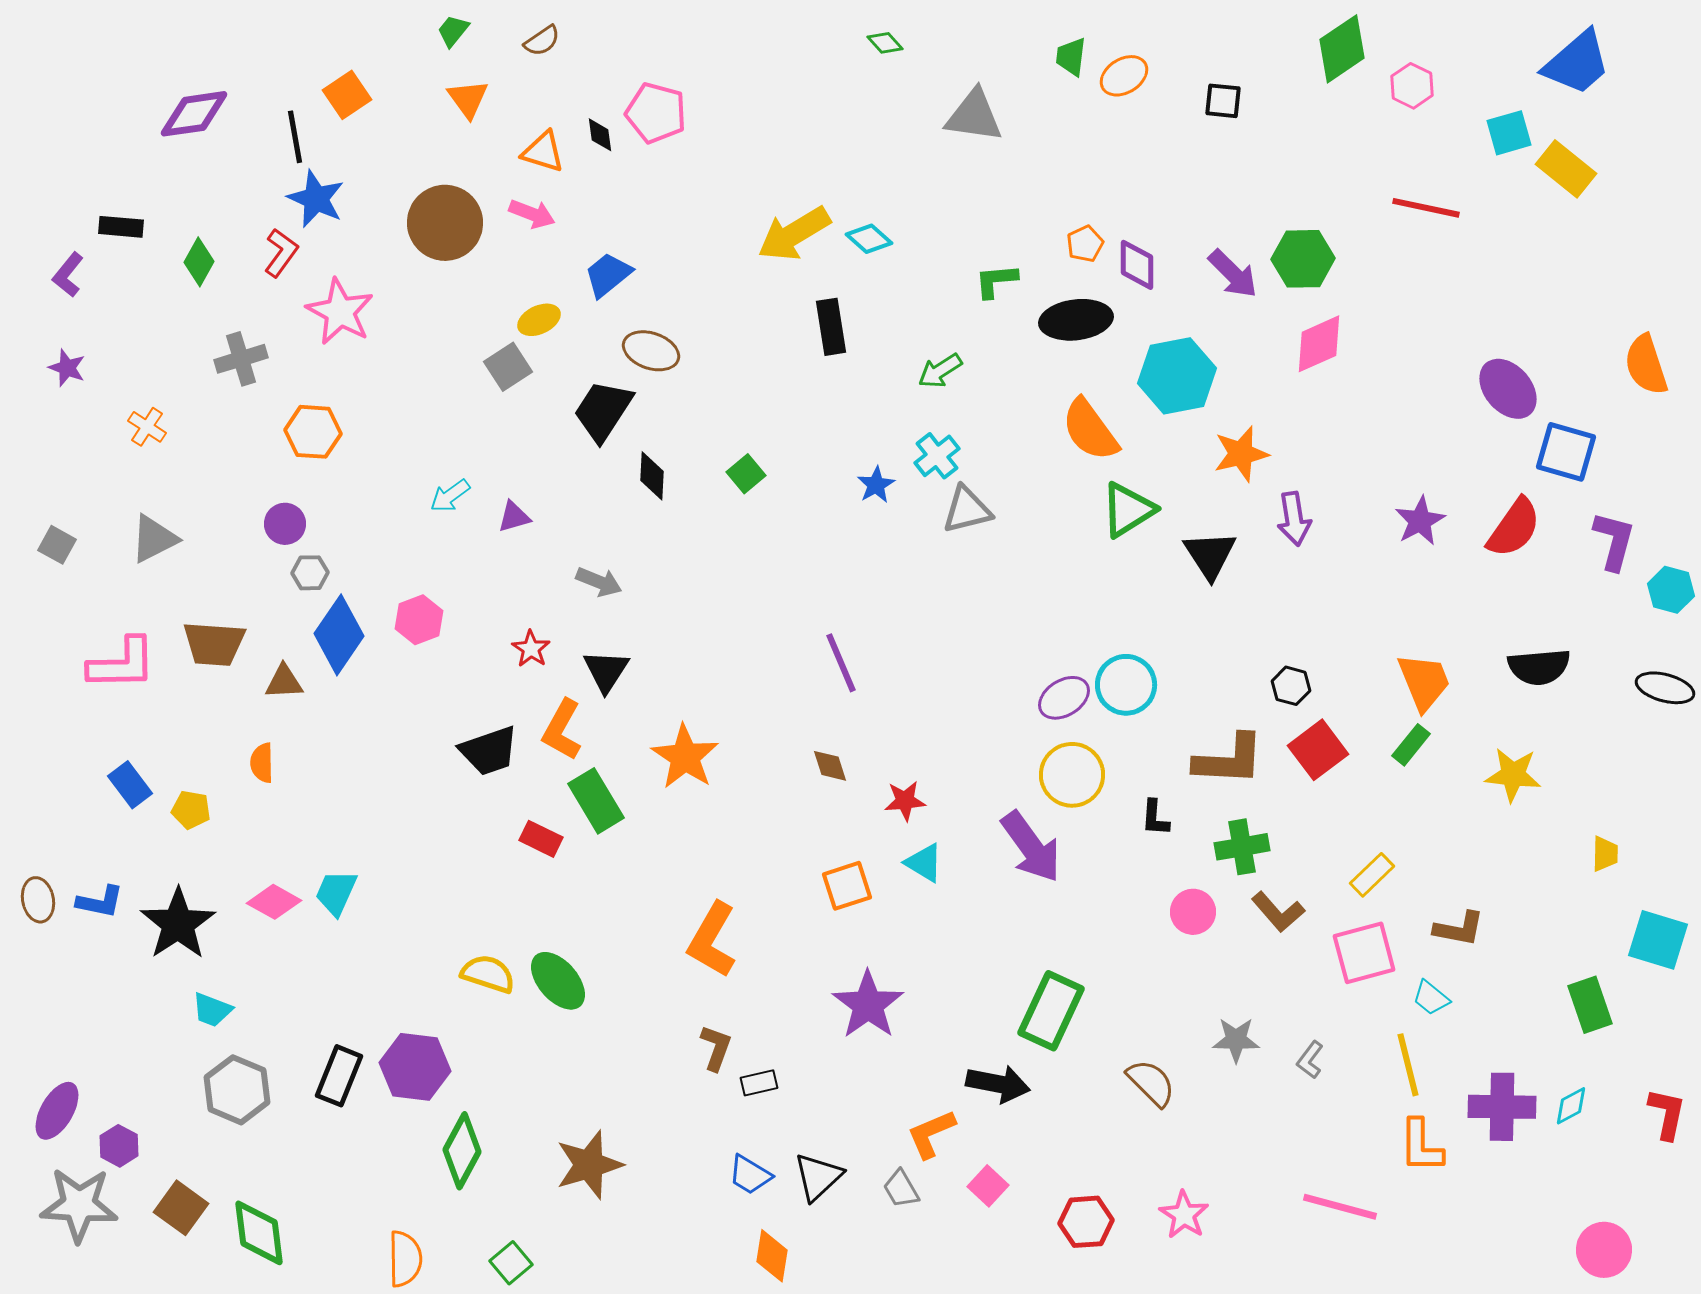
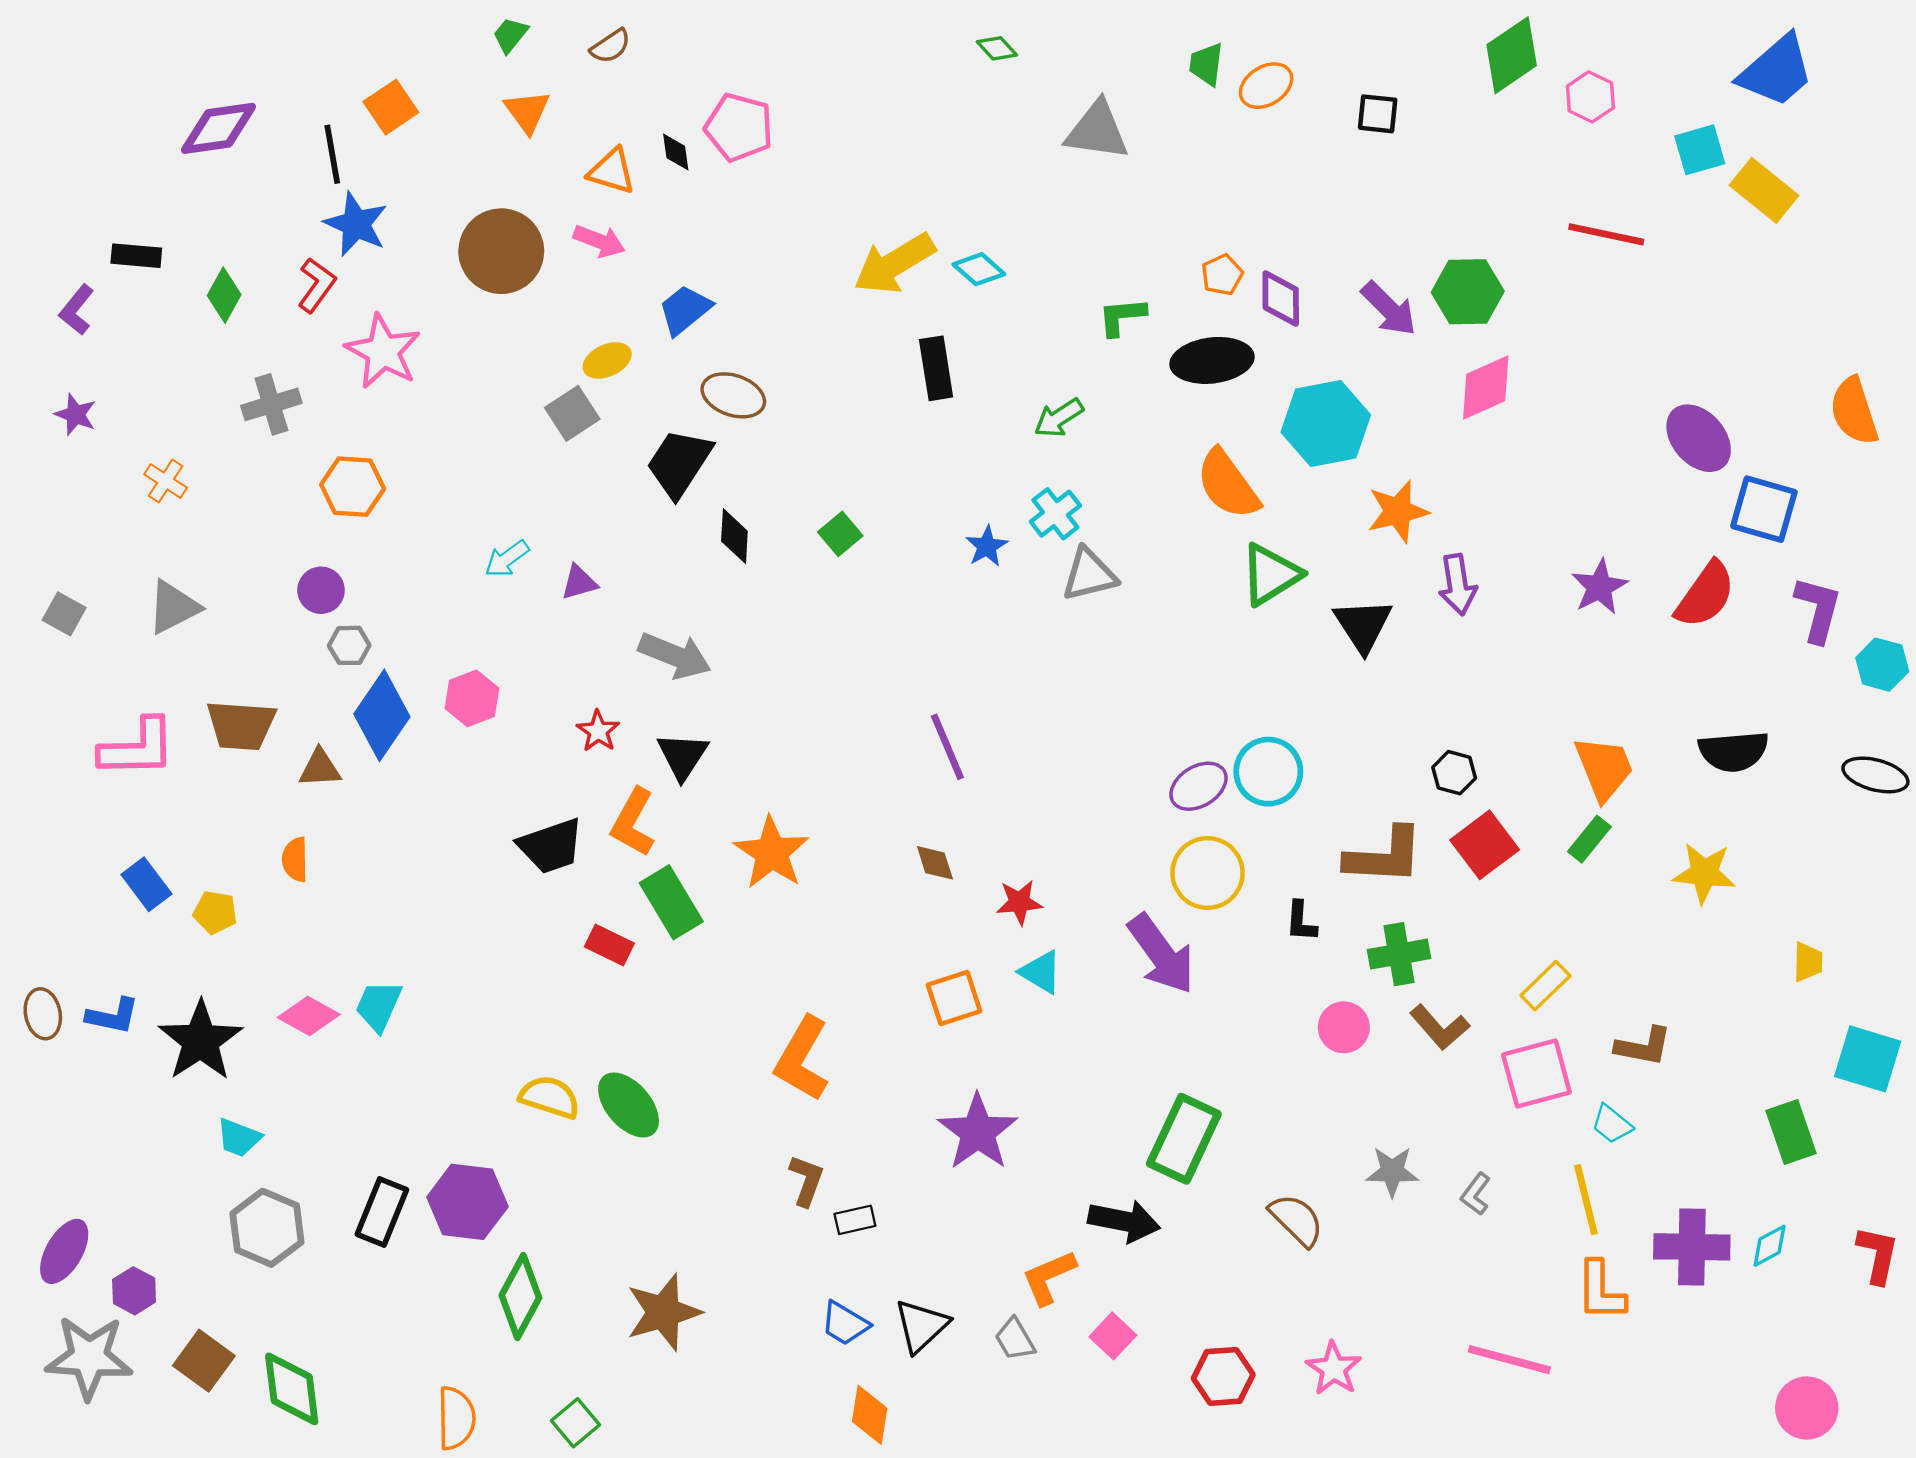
gray arrow: (599, 582) -> (675, 656), size x1.4

